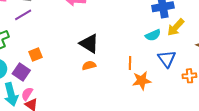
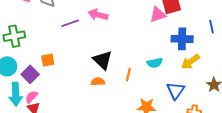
purple line: (23, 15) -> (70, 23), moved
cyan semicircle: (153, 35) -> (155, 63), moved
orange line: (130, 63) -> (128, 75), moved

